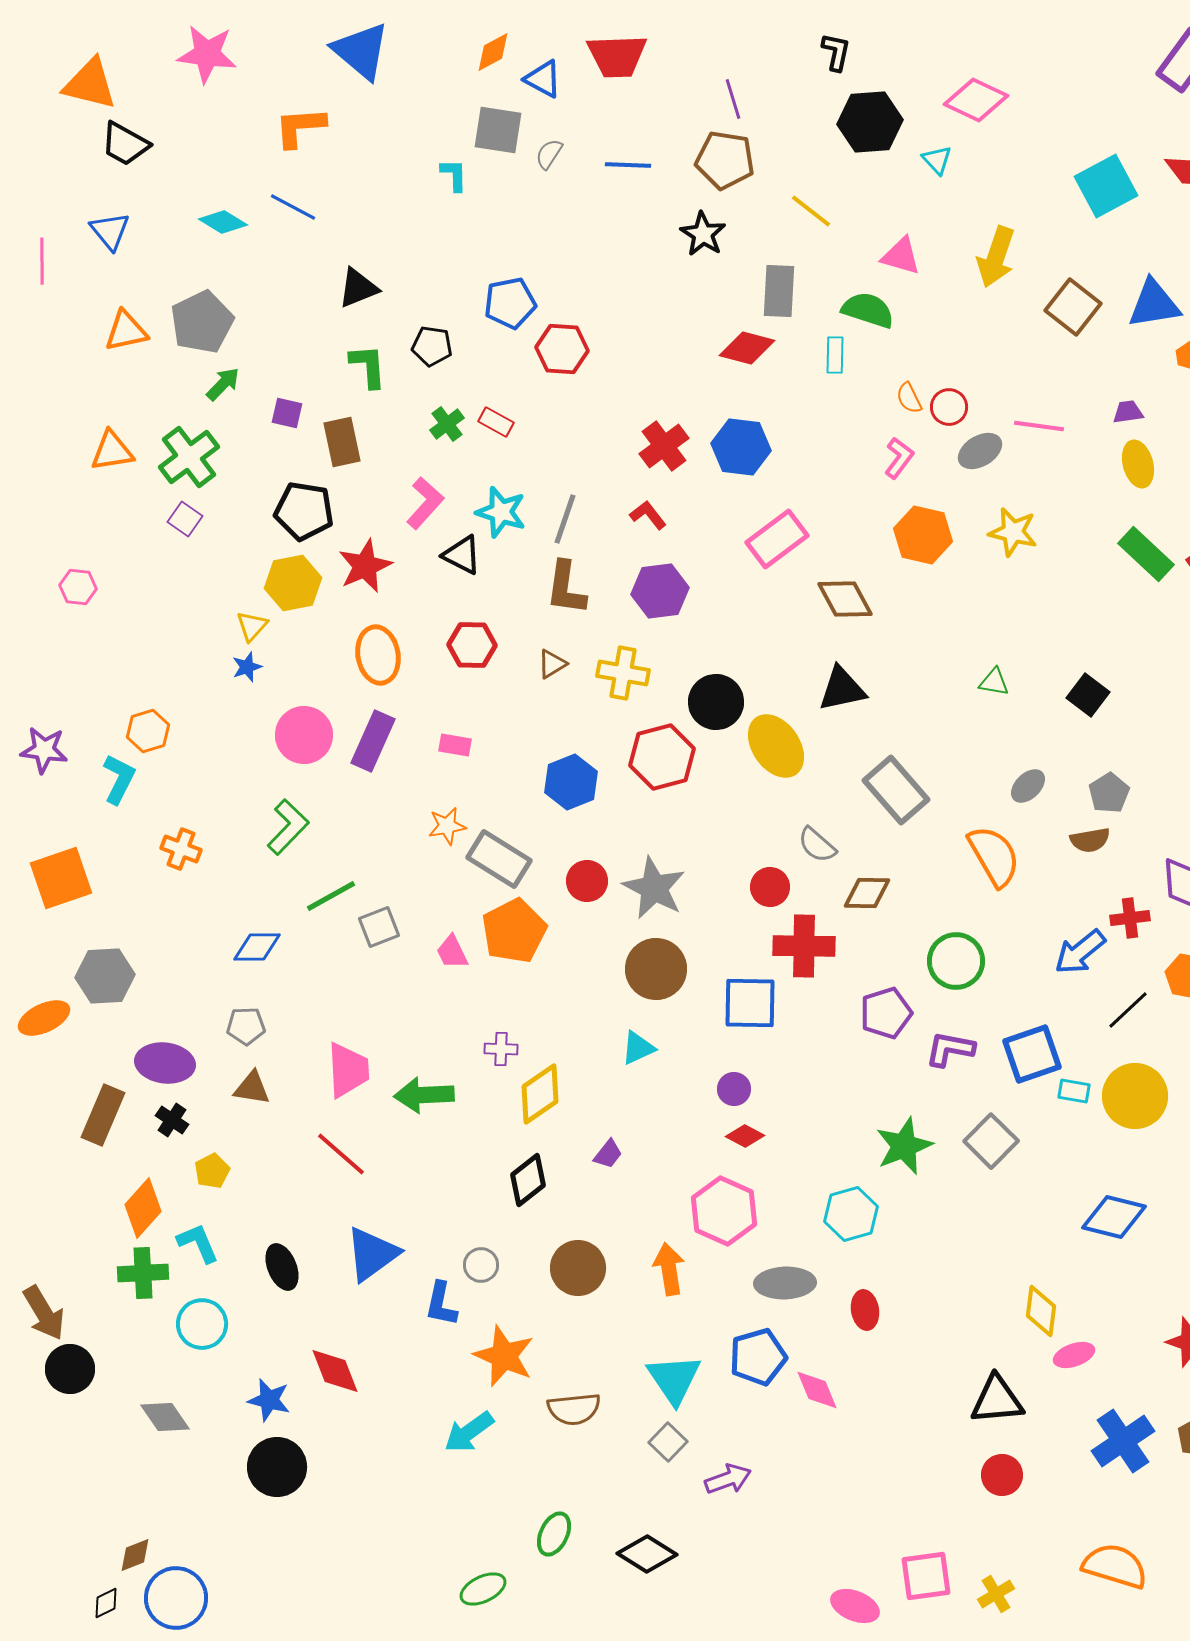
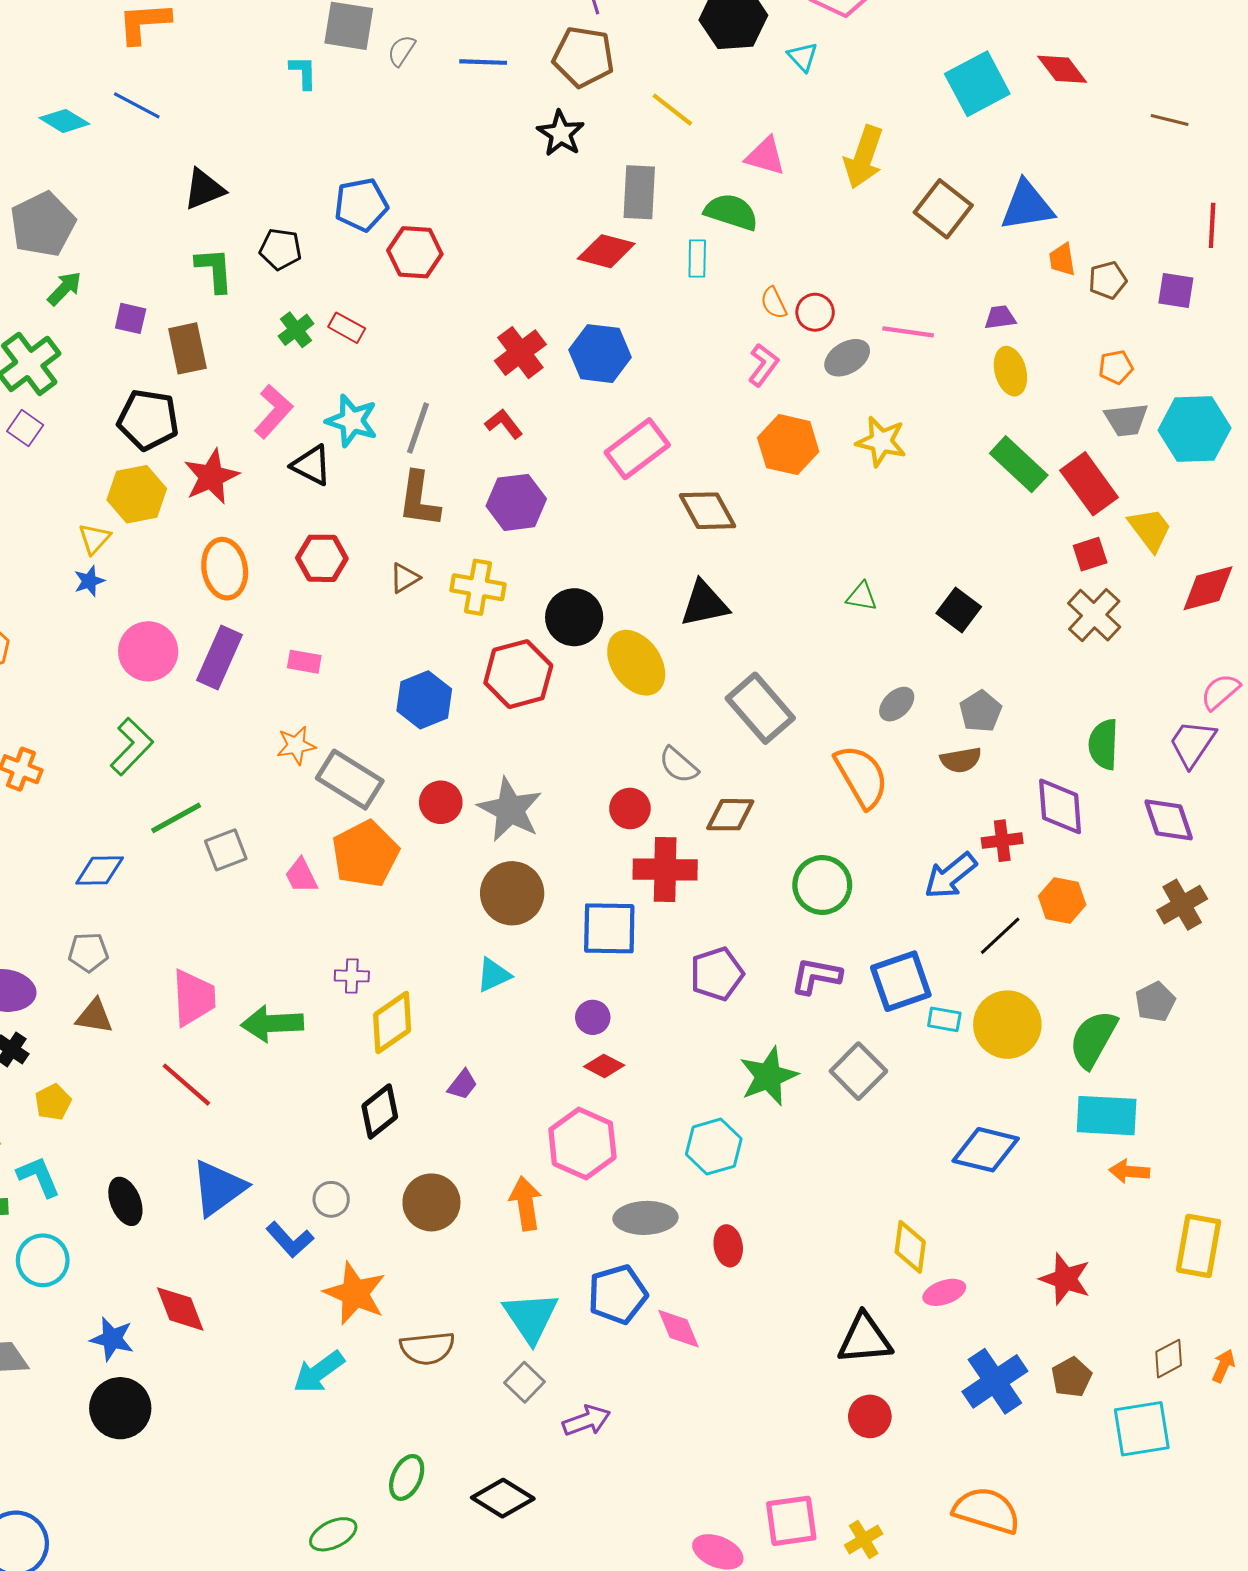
purple pentagon: (886, 1013) -> (717, 974), moved
blue L-shape: (441, 1304) -> (290, 1240), turned -54

